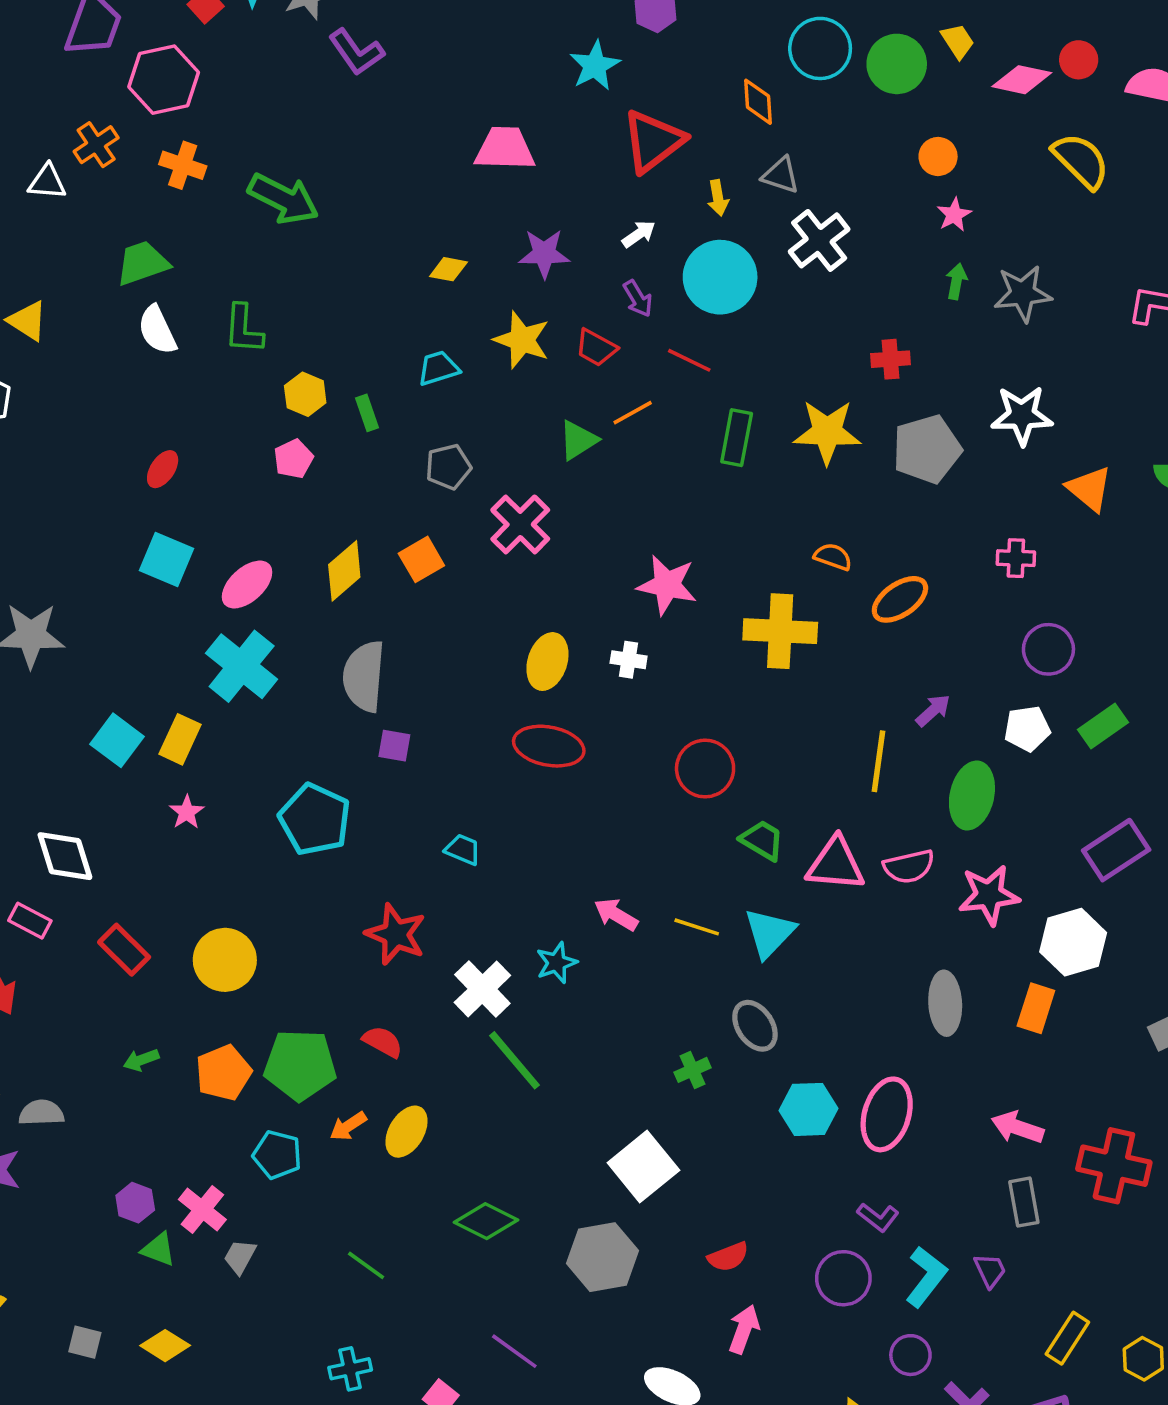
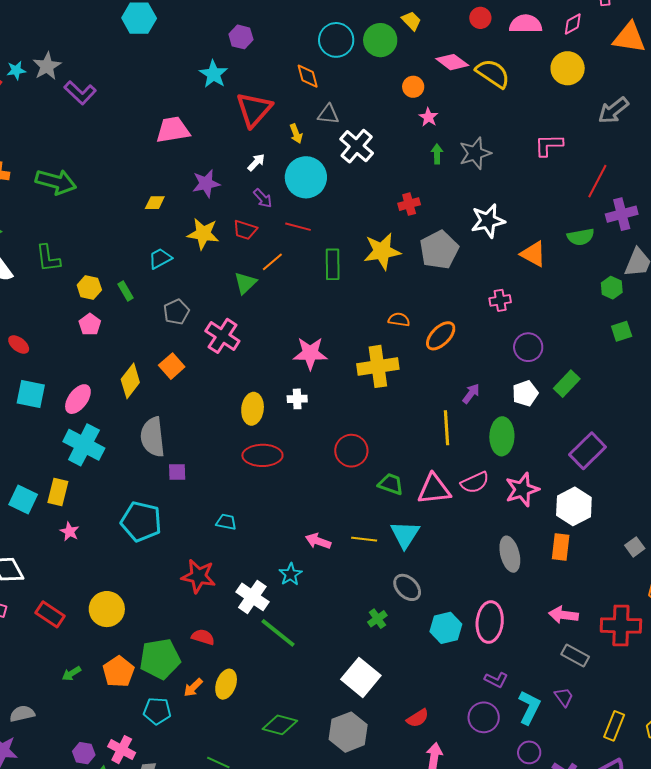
pink diamond: (1022, 80) -> (452, 62), moved, turned 36
red ellipse: (163, 469) -> (19, 344), turned -75
gray rectangle: (1024, 1202) -> (575, 655), turned -40

